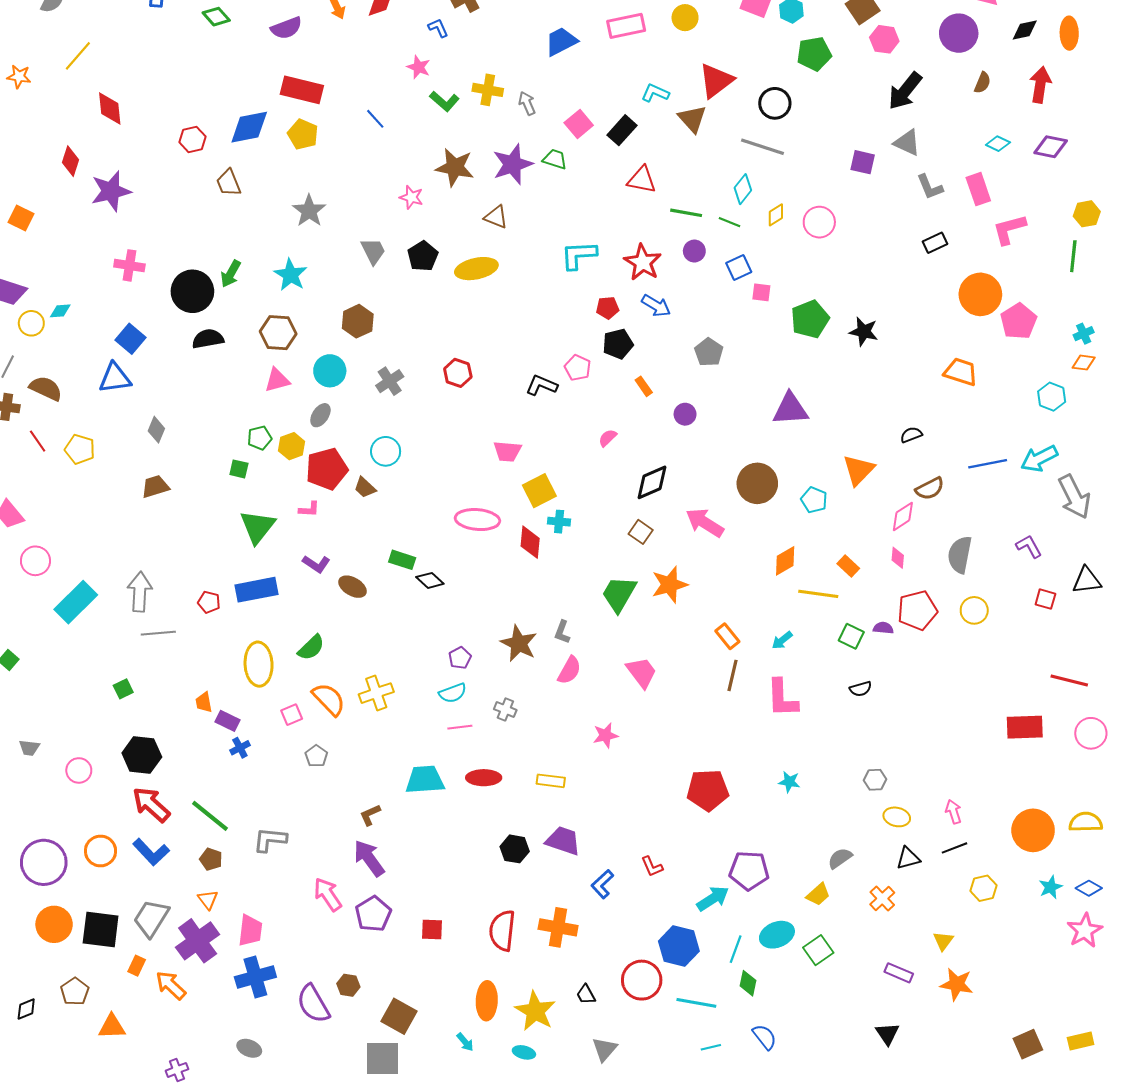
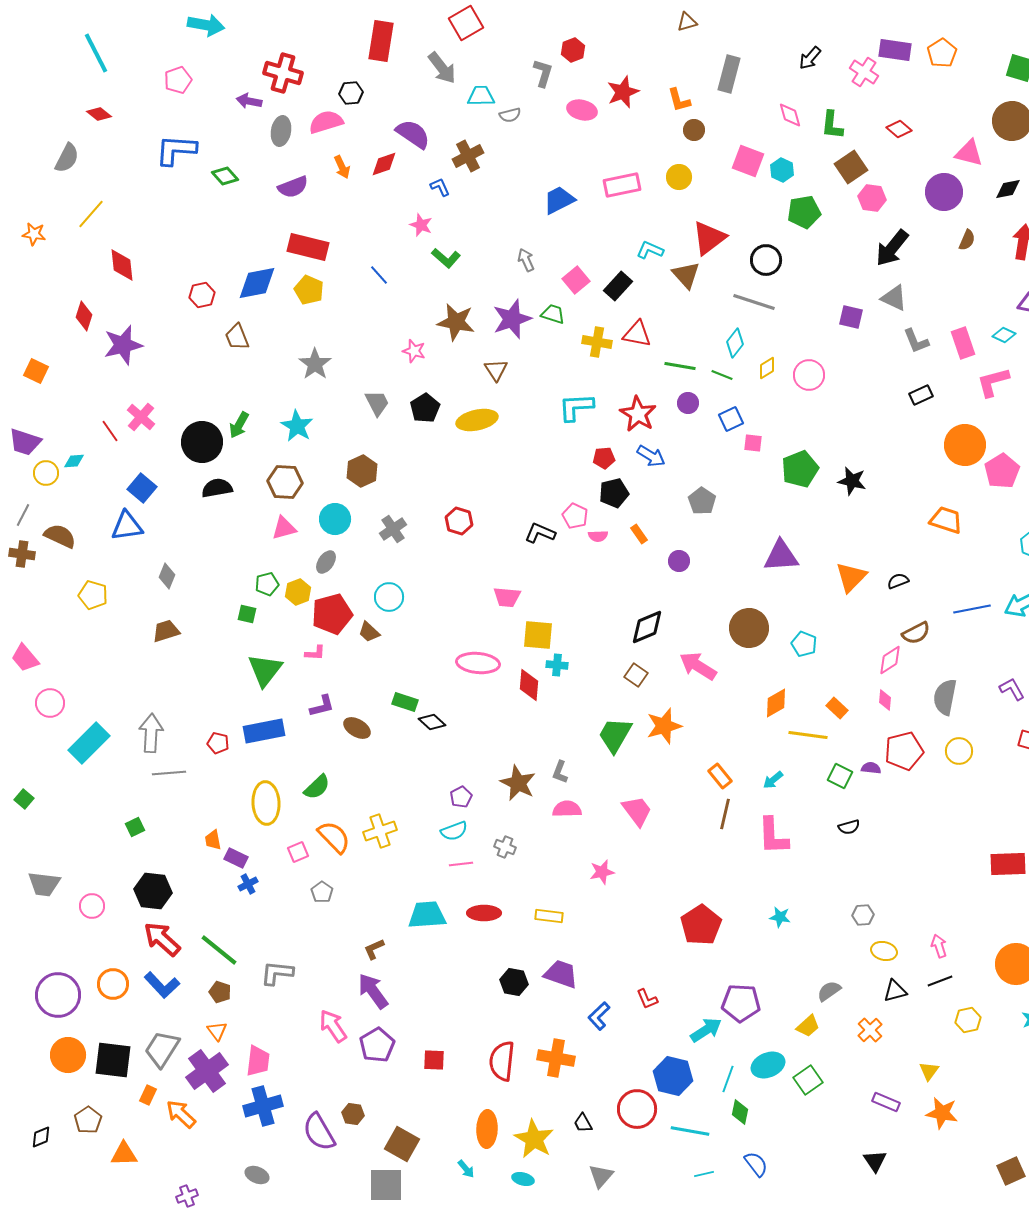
yellow cross: (488, 90) -> (597, 342), moved
cyan diamond: (998, 144) -> (1004, 335), moved
brown triangle: (496, 217) -> (496, 370), turned 35
pink cross: (129, 265) -> (141, 417), turned 32
pink semicircle: (608, 438) -> (598, 536), moved, turned -138
red line: (38, 441) -> (110, 431), moved
orange triangle: (859, 470) -> (851, 577), moved
yellow square: (539, 491) -> (538, 635), turned 32
purple L-shape: (316, 564) -> (322, 706), turned -48
pink semicircle: (569, 670) -> (567, 809), turned -120
gray trapezoid: (29, 748) -> (44, 884), size x1.6
red pentagon: (708, 790) -> (701, 925), turned -30

